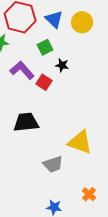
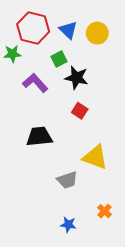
black star: (62, 65) -> (77, 78), size x1.6
red square: (44, 82) -> (80, 111), moved

